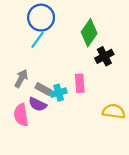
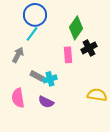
gray arrow: (21, 79) -> (18, 55), moved
pink rectangle: (80, 83) -> (68, 55), moved
purple semicircle: (38, 104) -> (46, 102), moved

